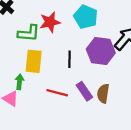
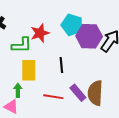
purple hexagon: (101, 51) -> (89, 36), moved
brown semicircle: (103, 93) -> (95, 93), size x1.4

